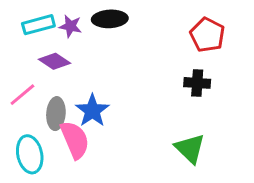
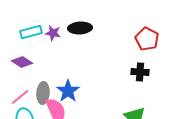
purple diamond: (54, 61) -> (22, 62), moved
pink line: (22, 95) -> (20, 97), moved

